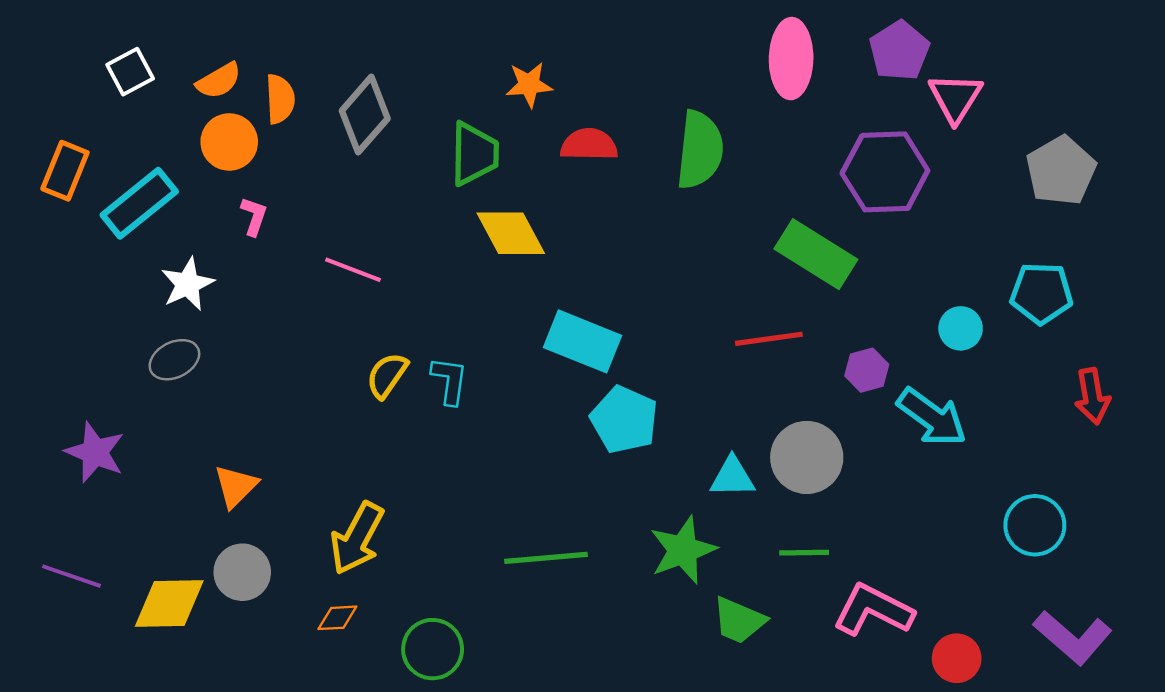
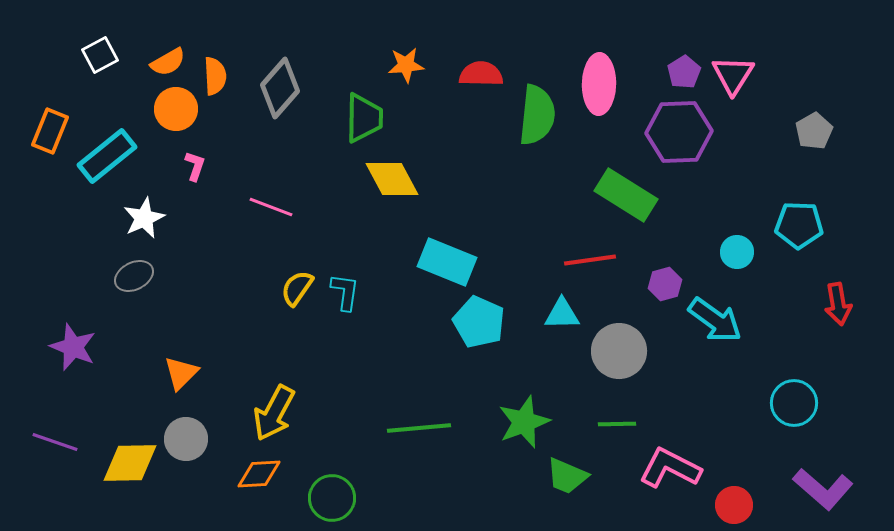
purple pentagon: (899, 51) -> (684, 72), moved, size x0.7
pink ellipse: (791, 59) -> (599, 84), moved
red semicircle: (589, 145) -> (481, 74), moved
gray pentagon: (1061, 171) -> (814, 131), size x0.7
cyan triangle: (732, 477) -> (562, 314), moved
orange diamond: (337, 618) -> (259, 474), size x1.4

